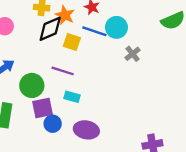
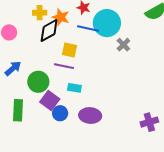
cyan circle: (116, 27) -> (107, 23), size x1.4
yellow square: (72, 42) -> (70, 50), moved
purple square: (43, 108) -> (50, 100), turned -36

